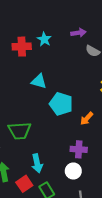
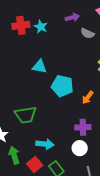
red cross: (22, 47) -> (21, 25), moved
cyan arrow: (37, 163) -> (45, 144), turned -66

